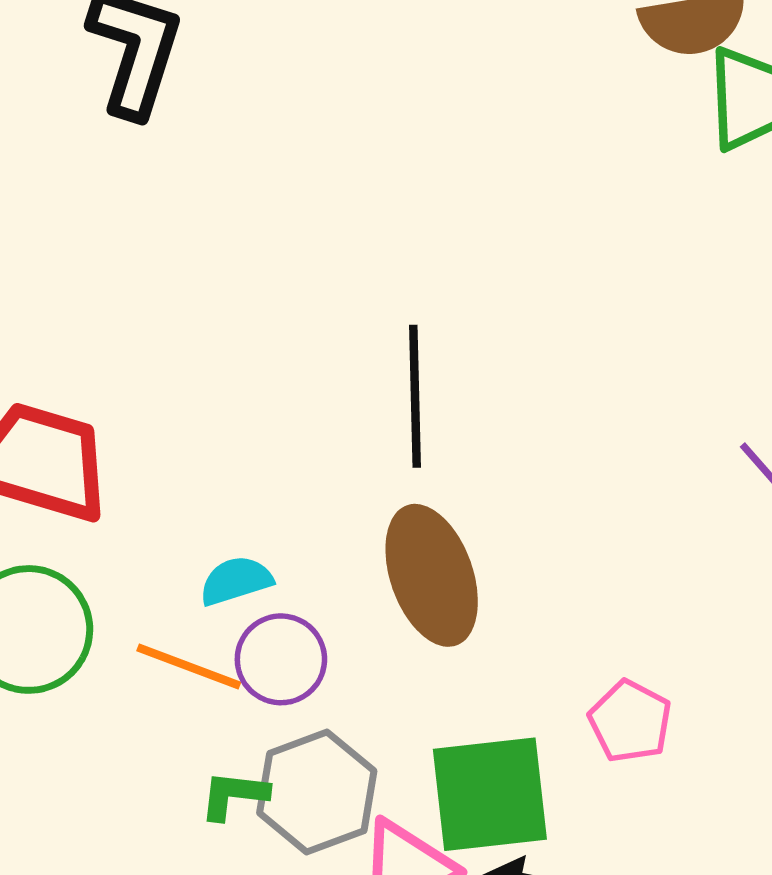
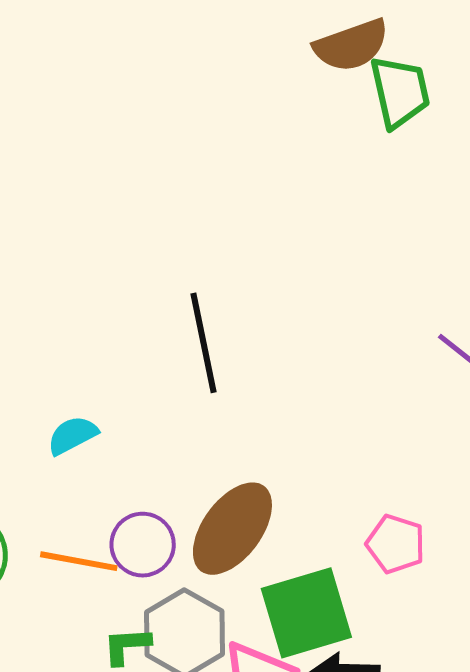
brown ellipse: (432, 575) -> (232, 529), moved, turned 66
cyan semicircle: (236, 581) -> (72, 435), moved

